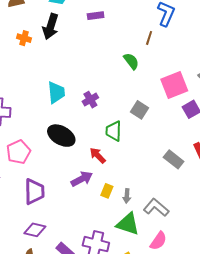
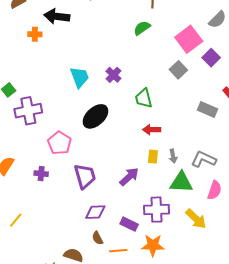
black arrow: (51, 27) -> (57, 16), turned 95
green semicircle: (131, 61) -> (142, 28), turned -72
gray square: (140, 110) -> (178, 70), moved, turned 30
black ellipse: (61, 136) -> (95, 116), turned -56
red arrow: (98, 155) -> (152, 130), moved, turned -30
purple arrow: (82, 179) -> (129, 177), moved

